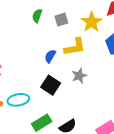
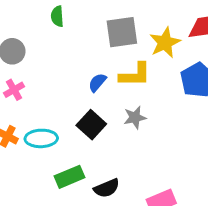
green semicircle: (37, 16) -> (57, 16), moved, turned -32
gray square: (61, 20) -> (122, 32), size x1.6

